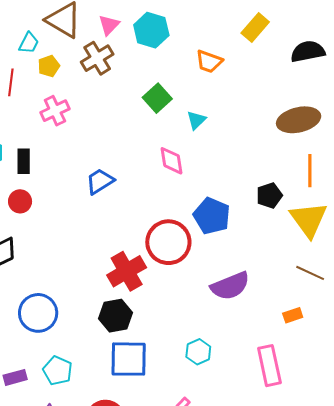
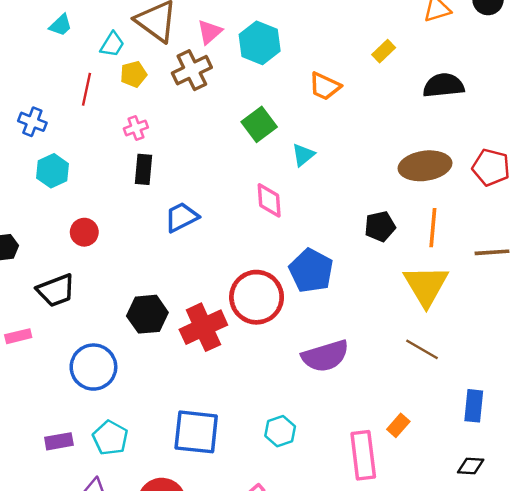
yellow rectangle: (255, 28) -> (384, 51), size x0.7
pink cross: (55, 111) -> (136, 128), size x0.7
black rectangle: (24, 161) -> (144, 169), moved
black pentagon: (269, 195) -> (380, 226), moved
orange rectangle: (293, 315) -> (398, 425), moved, turned -36
black hexagon: (115, 316) -> (147, 314), moved

